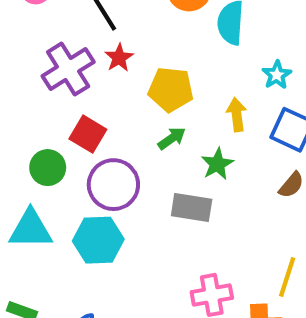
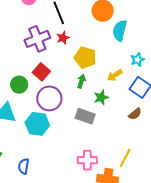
yellow arrow: (237, 115) -> (115, 75), turned -126
green arrow: (172, 138) -> (81, 81), turned -48

